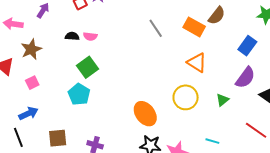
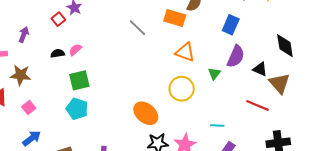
pink semicircle: (90, 36) -> (75, 50), turned 144
brown star: (31, 49) -> (21, 75), turned -30
green square: (87, 67) -> (79, 80), turned 35
green triangle: (222, 100) -> (214, 74), moved

